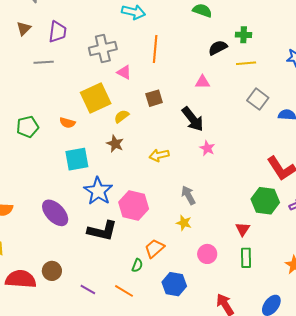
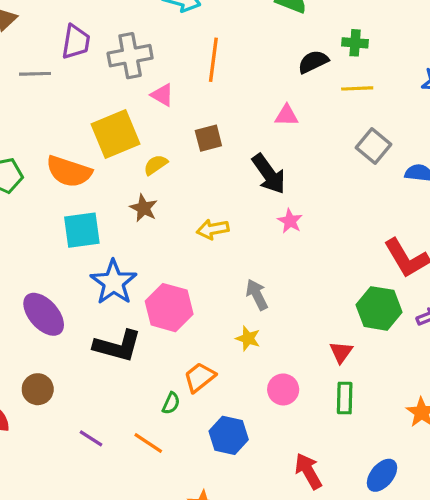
purple trapezoid: (58, 32) -> (76, 42), moved
orange semicircle: (67, 123) -> (69, 172), size x1.8
brown circle: (52, 271) -> (38, 389), moved

